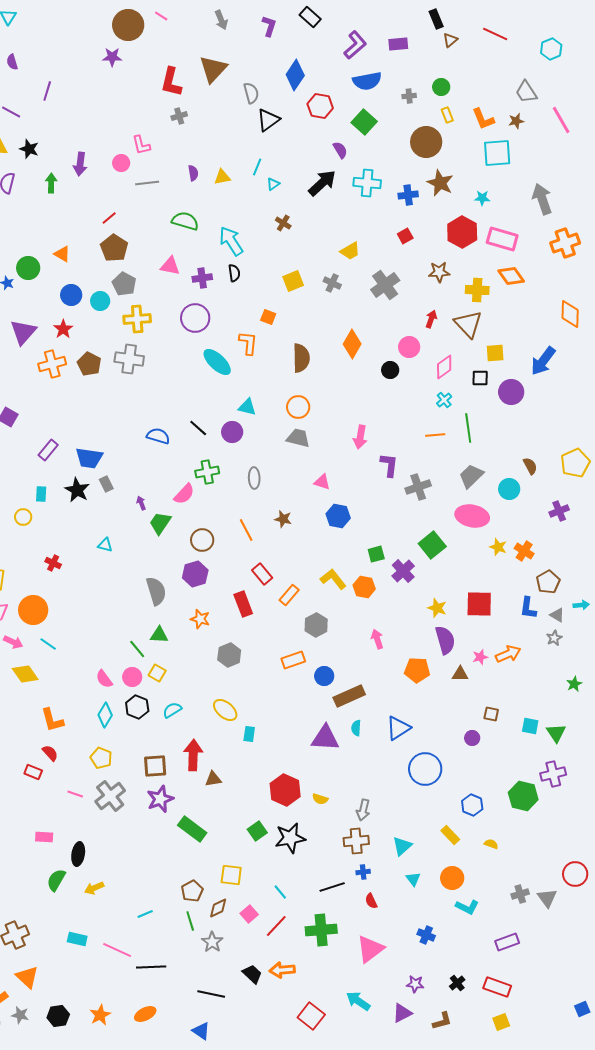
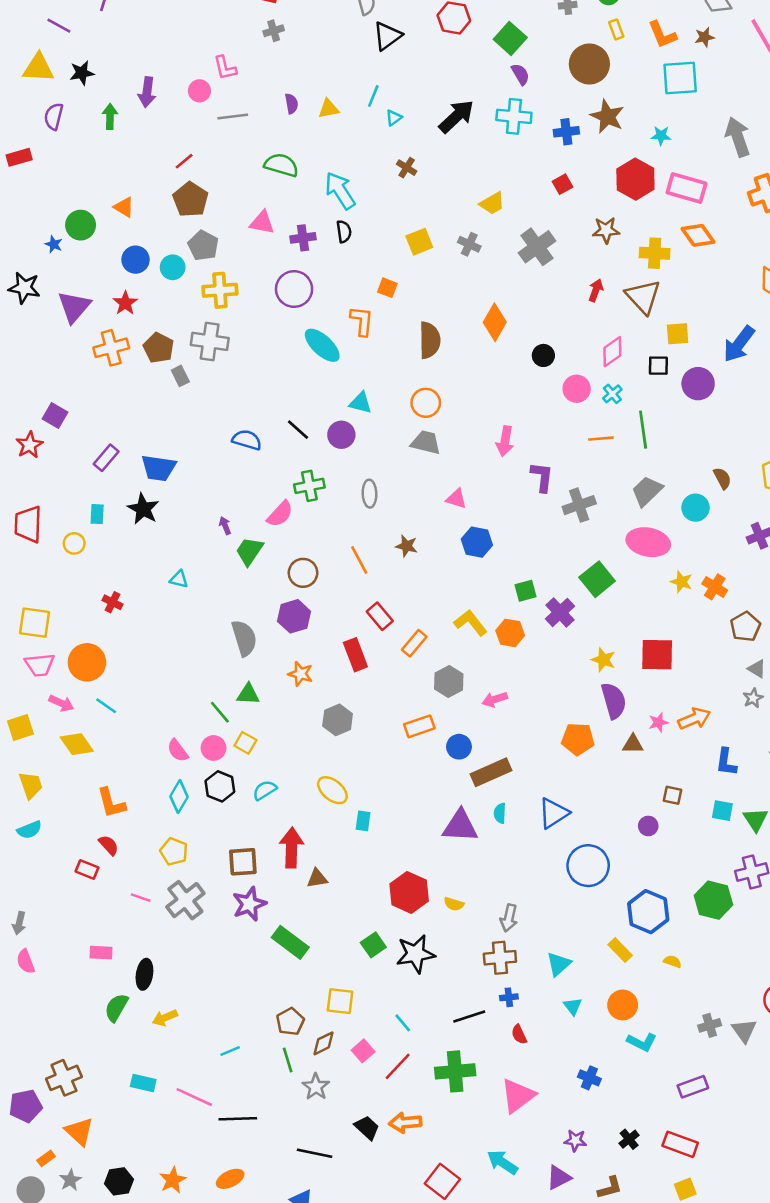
black star: (29, 149) -> (82, 73), turned -30
purple semicircle: (340, 150) -> (520, 74), moved
pink circle: (409, 347) -> (577, 389), moved
gray rectangle: (106, 484) -> (180, 376), moved
blue L-shape: (528, 608) -> (726, 762), moved
pink arrow: (377, 639) -> (495, 699), moved, turned -90
blue hexagon: (472, 805) -> (648, 912), size x1.5
gray star: (20, 1015) -> (70, 1180), turned 30

